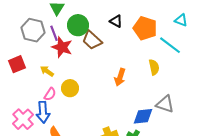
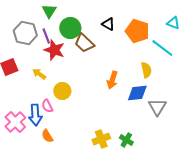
pink semicircle: (50, 94) -> (47, 106), moved, turned 120
gray triangle: (165, 104) -> (157, 107), turned 42
blue diamond: (143, 116) -> (137, 93), moved

